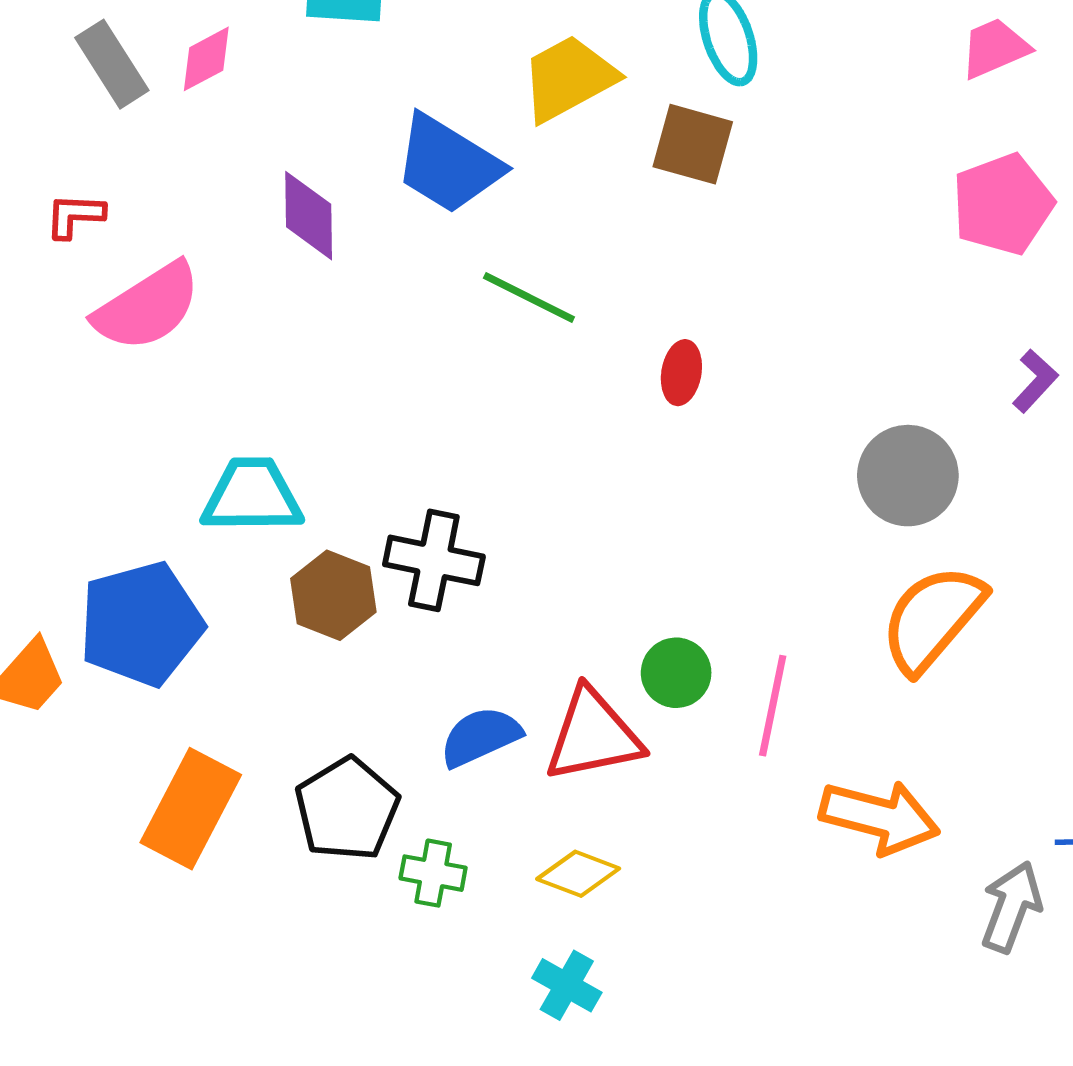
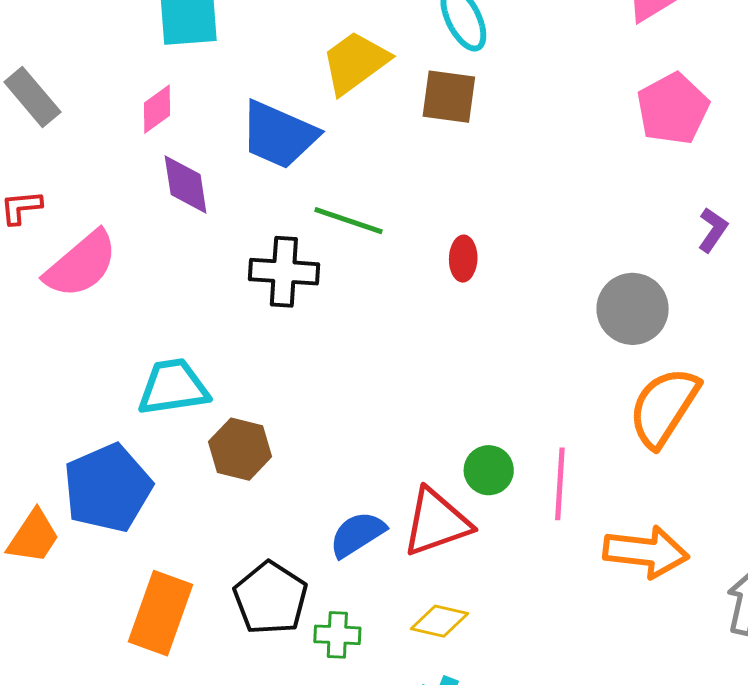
pink diamond: (206, 59) -> (157, 109), moved
black cross: (434, 560) -> (284, 272), moved

